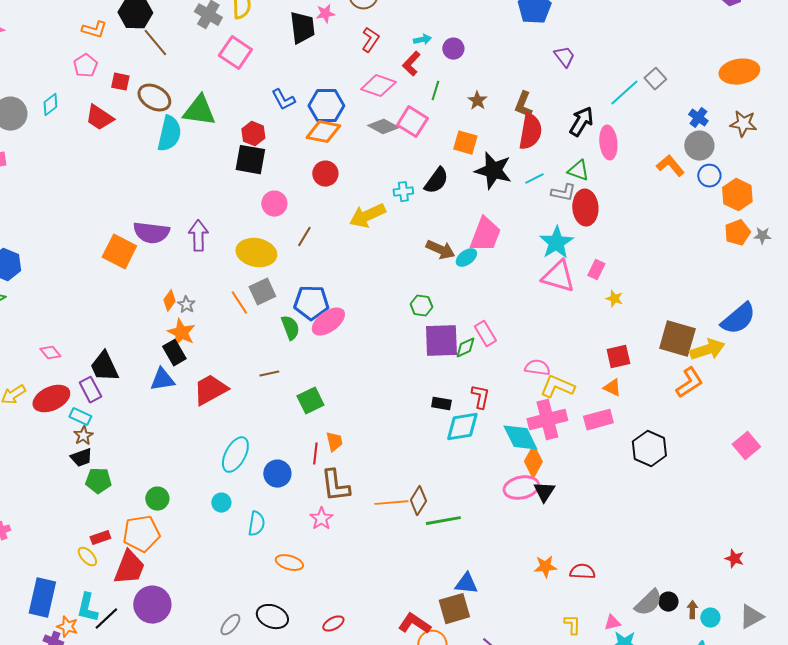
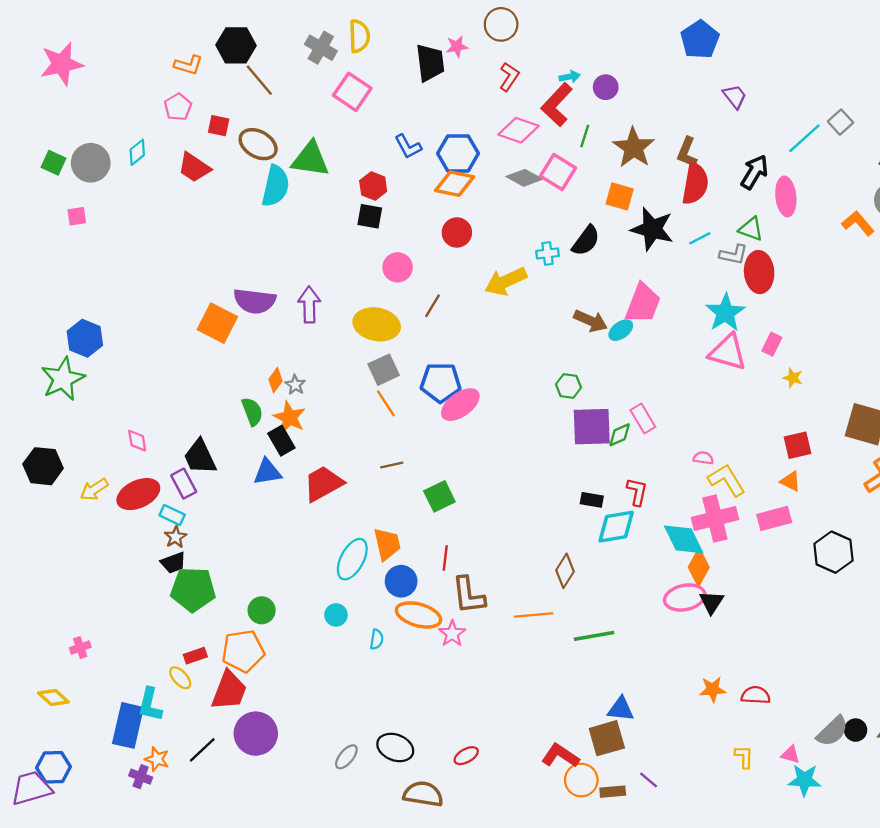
red L-shape: (411, 64) -> (557, 105), size x1.5
brown star: (477, 101) -> (634, 148), size x1.8
black square: (250, 160) -> (370, 216), size x0.7
orange line: (239, 303) -> (386, 403), moved
green semicircle: (290, 328) -> (252, 412), moved
pink diamond: (50, 353) -> (137, 441), turned 30
pink semicircle: (537, 368) -> (703, 458), size x0.7
yellow L-shape: (557, 387) -> (727, 480), turned 36
orange trapezoid: (334, 442) -> (387, 544), moved, size x1.4
green pentagon: (98, 481) -> (193, 589), size x1.5
brown diamond: (418, 501) -> (565, 571), moved
cyan semicircle: (256, 524) -> (377, 639), size x0.7
orange ellipse: (289, 563) -> (419, 615), moved, size x1.4
cyan L-shape: (87, 608) -> (150, 704), moved
pink triangle: (612, 623) -> (791, 754), turned 30

